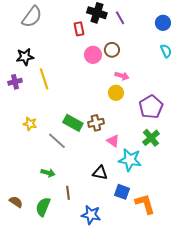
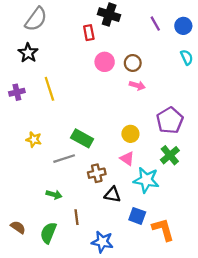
purple line: (120, 18) -> (155, 24), moved
brown circle: (112, 50) -> (133, 63), moved
black star: (25, 57) -> (28, 53), moved, turned -30
yellow circle: (116, 93) -> (130, 134), moved
brown cross: (96, 123) -> (97, 173), moved
gray line: (57, 141) -> (64, 159), turned -60

